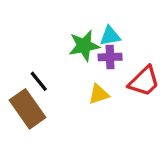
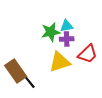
black line: (39, 81) -> (30, 82), moved
yellow triangle: (99, 94) -> (60, 62), size x1.6

